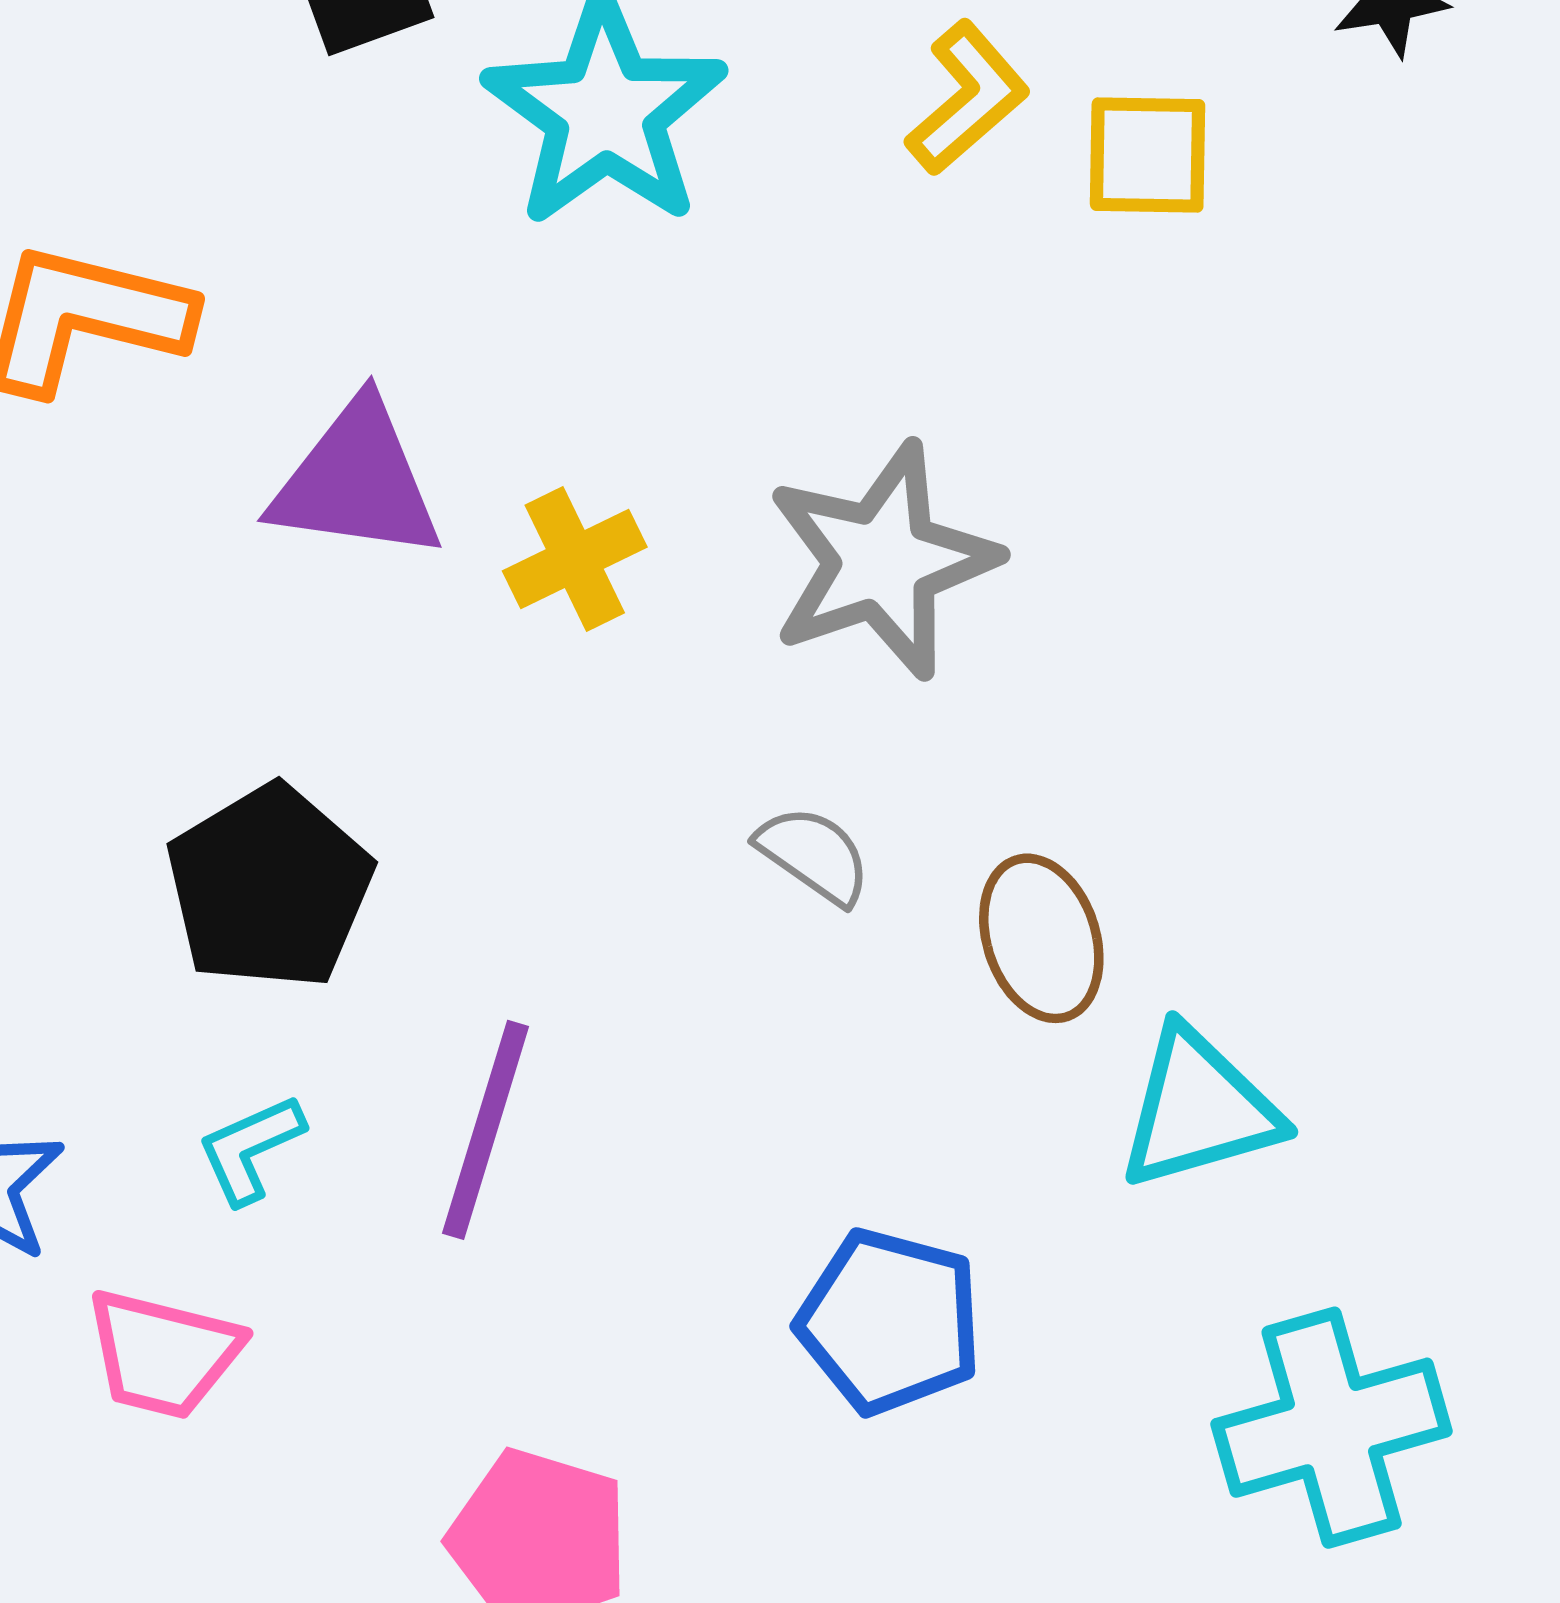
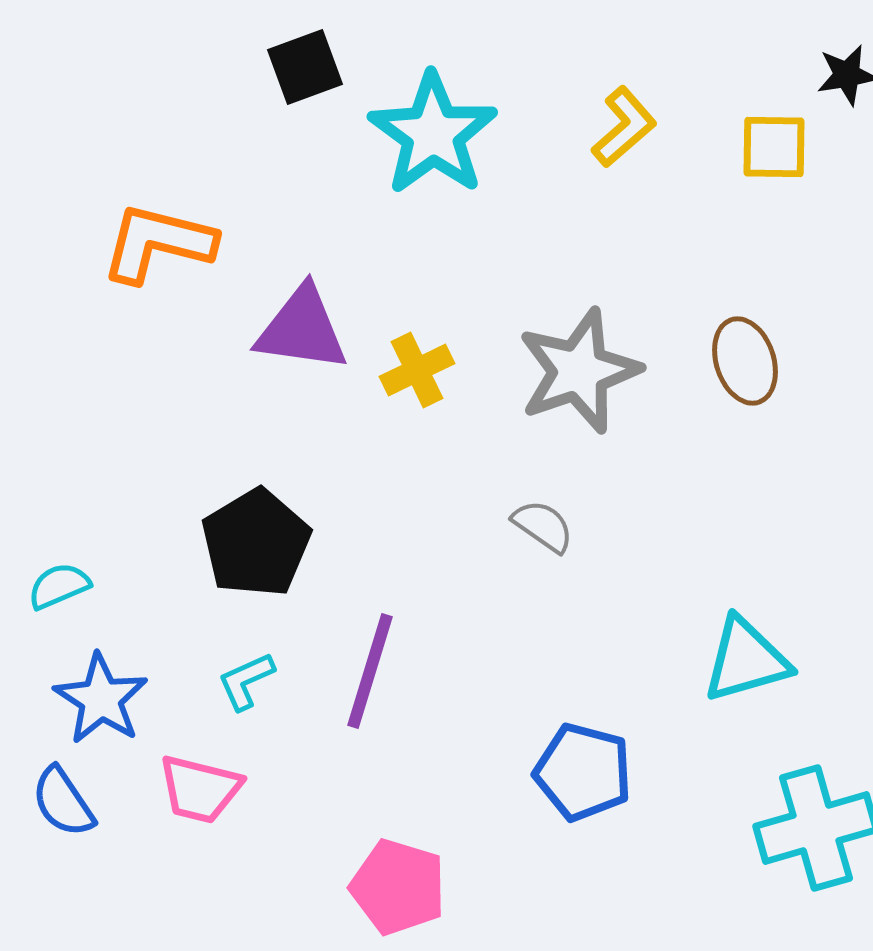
yellow square: (1148, 155) -> (774, 147), moved
brown ellipse: (1041, 938) -> (745, 361), moved

